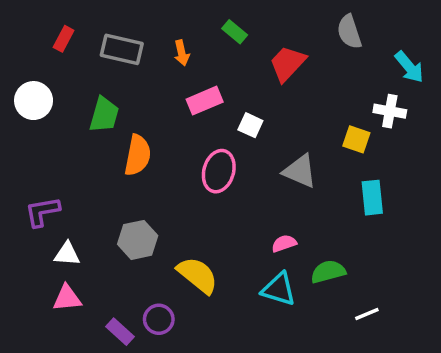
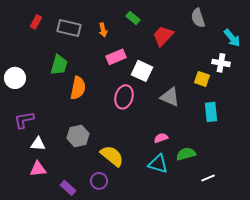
white circle: (34, 101) -> (15, 78), moved
white square: (250, 125) -> (142, 71), size x1.5
purple circle: (159, 319) -> (99, 181), moved

